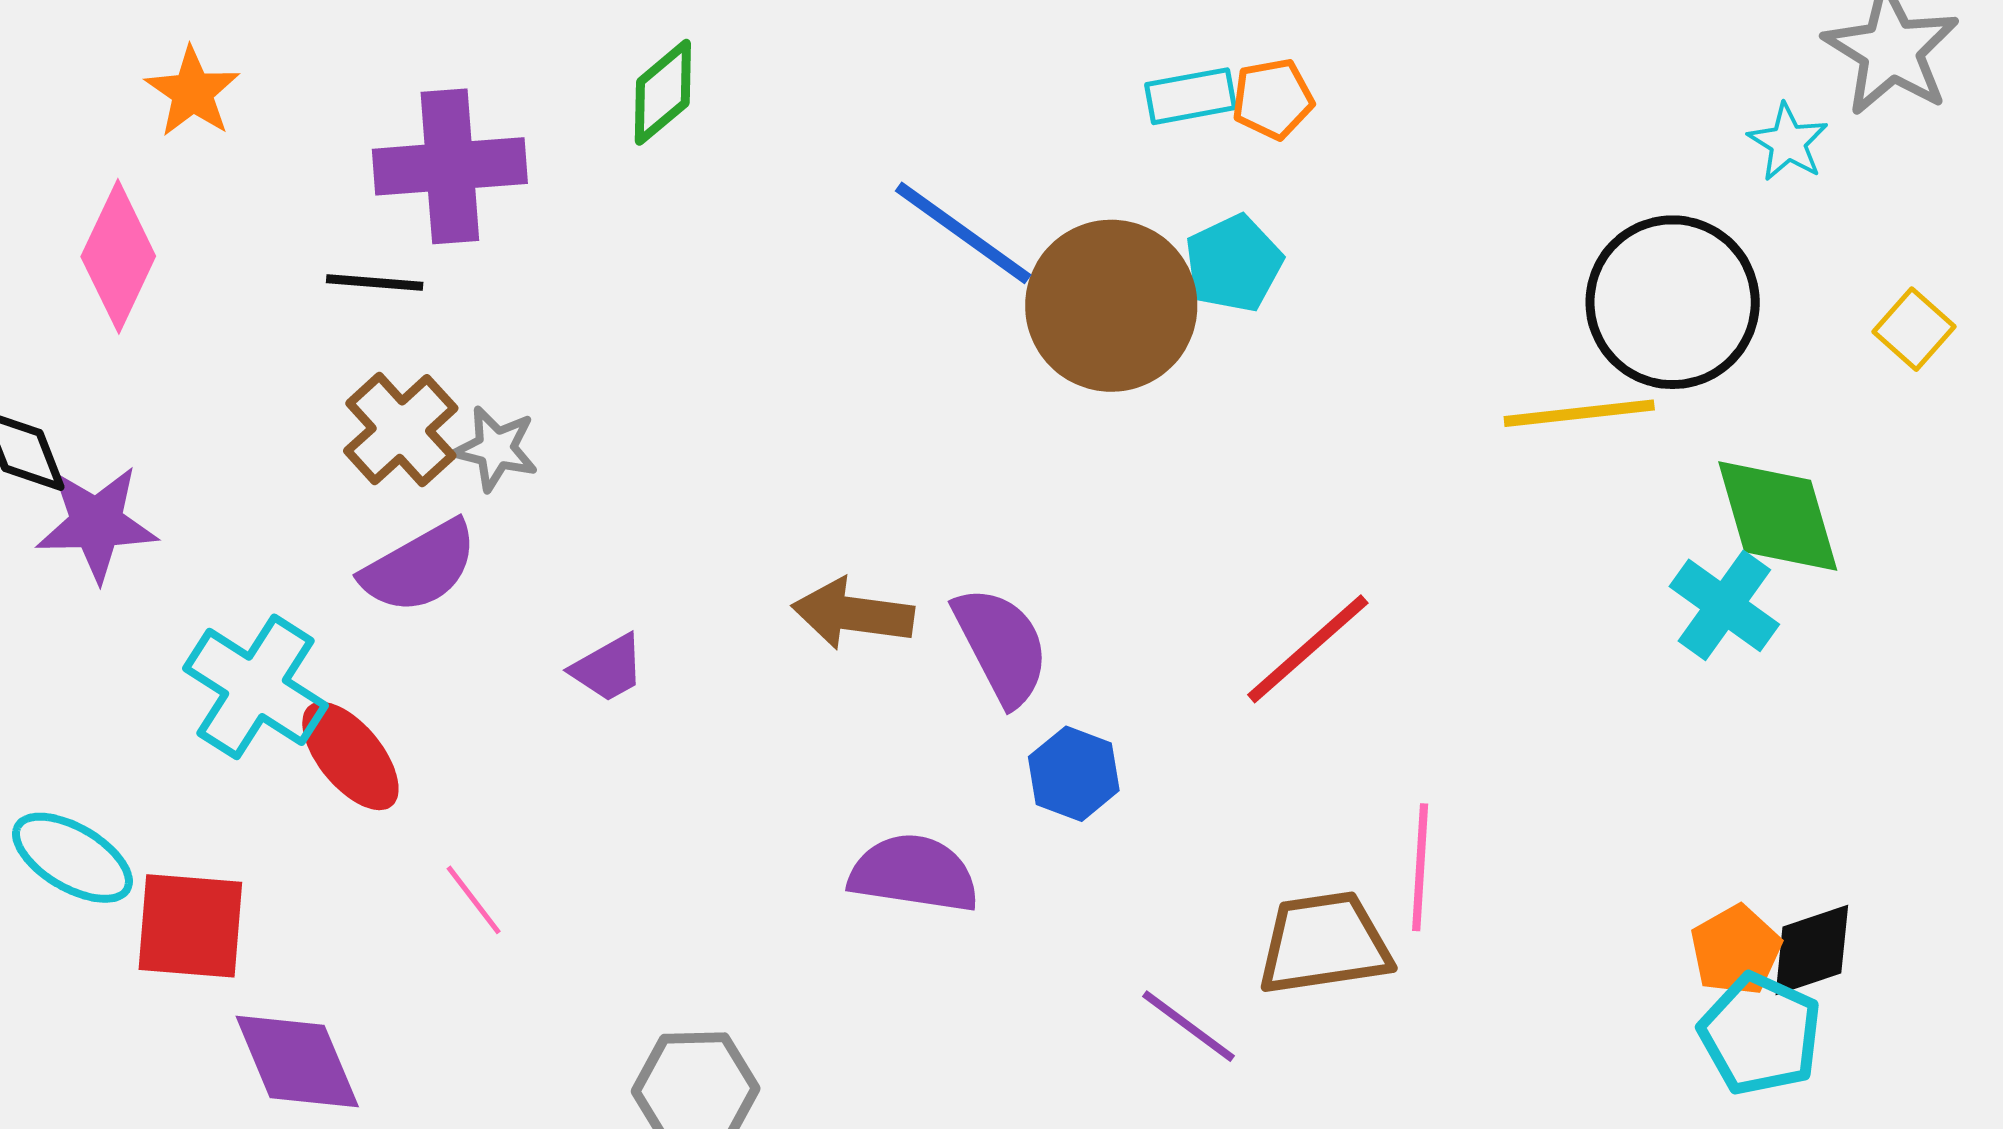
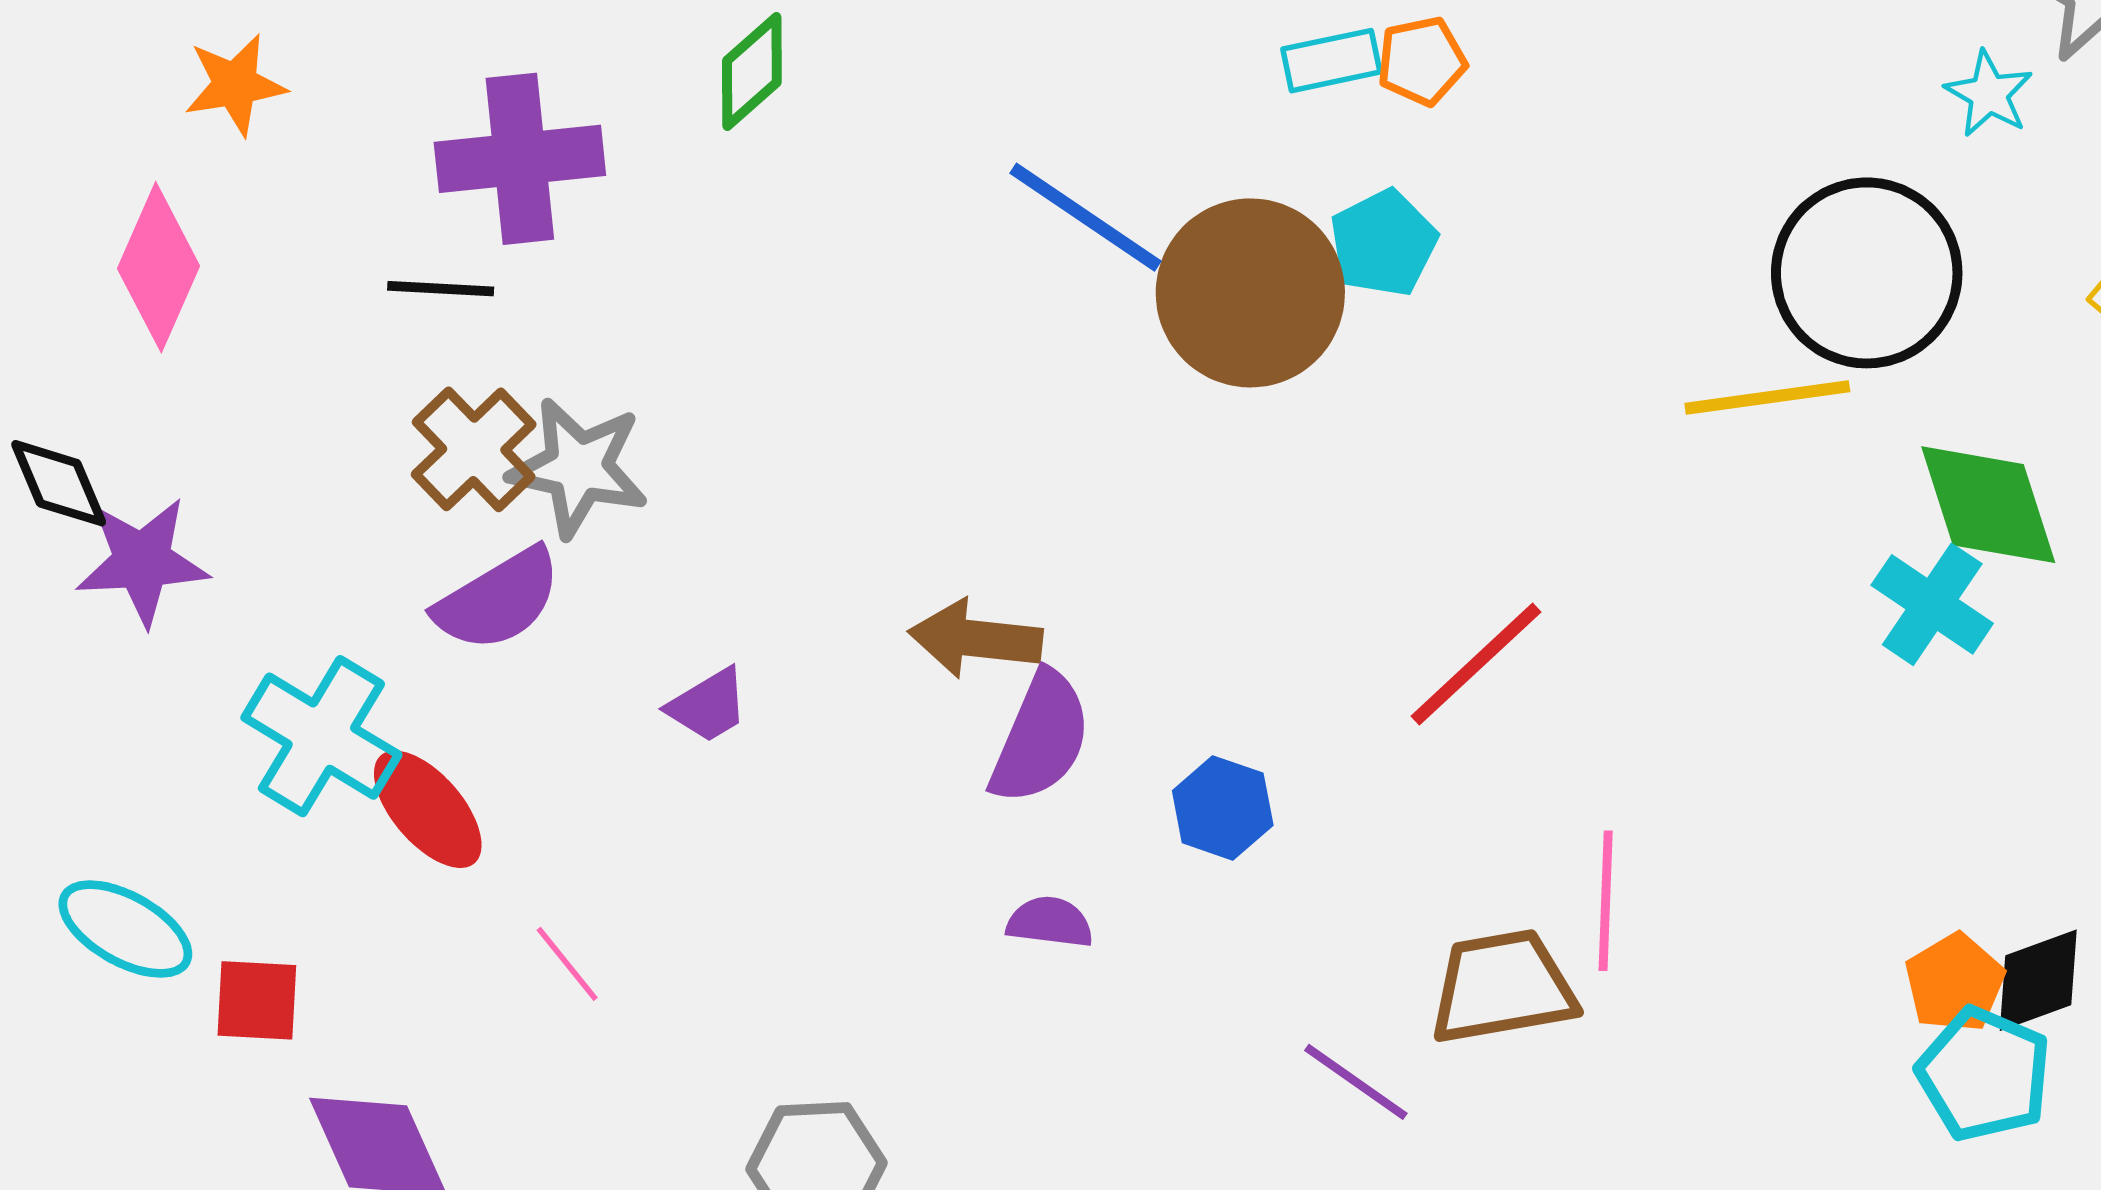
orange star: (192, 92) -> (235, 85), turned 30
gray star: (496, 449) -> (578, 468), size x1.5
purple semicircle: (1001, 646) -> (1041, 738), moved, turned 52
purple semicircle: (914, 874) -> (1050, 922), size x0.6
red square: (190, 926) -> (257, 1000), size x0.7

